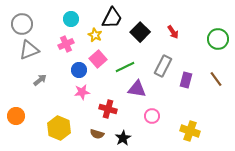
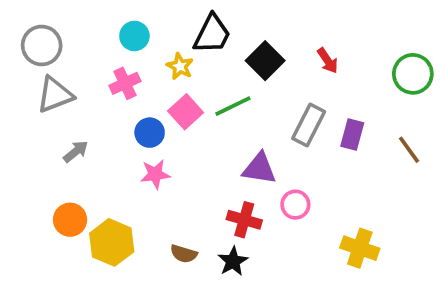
green line: (125, 67) -> (233, 106), moved
purple rectangle: (186, 80) -> (352, 134), moved
red cross: (108, 109) -> (244, 220), moved
orange circle: (16, 116) -> (70, 220), moved
pink circle: (152, 116) -> (295, 205), moved

